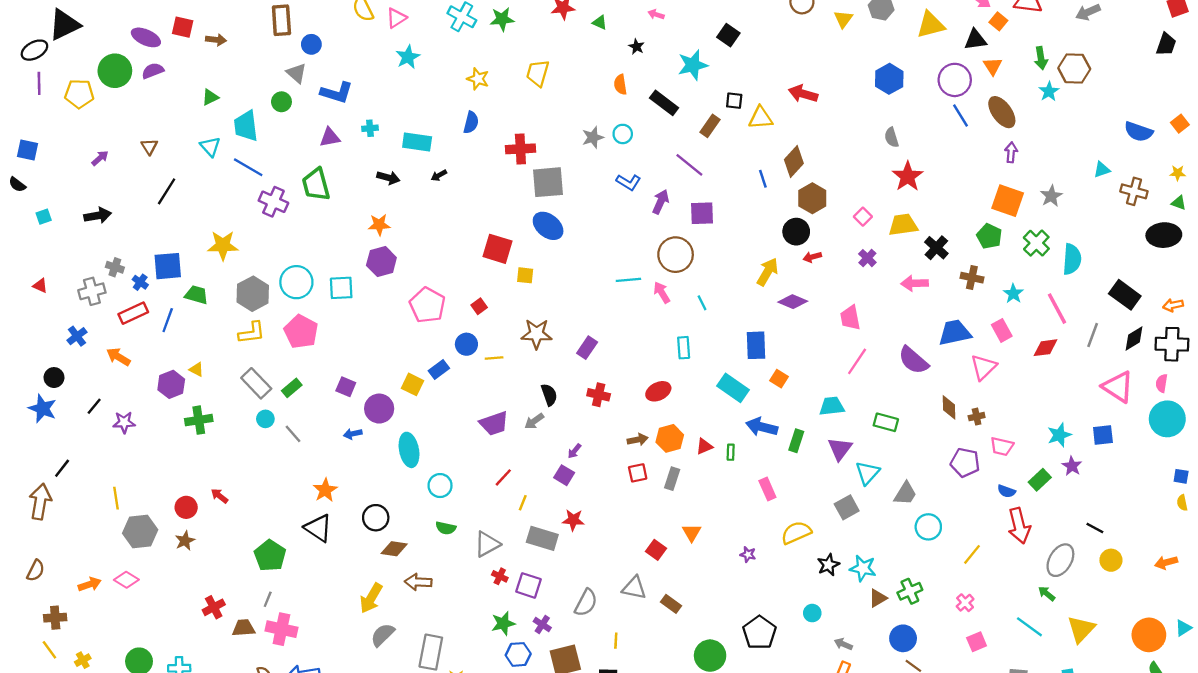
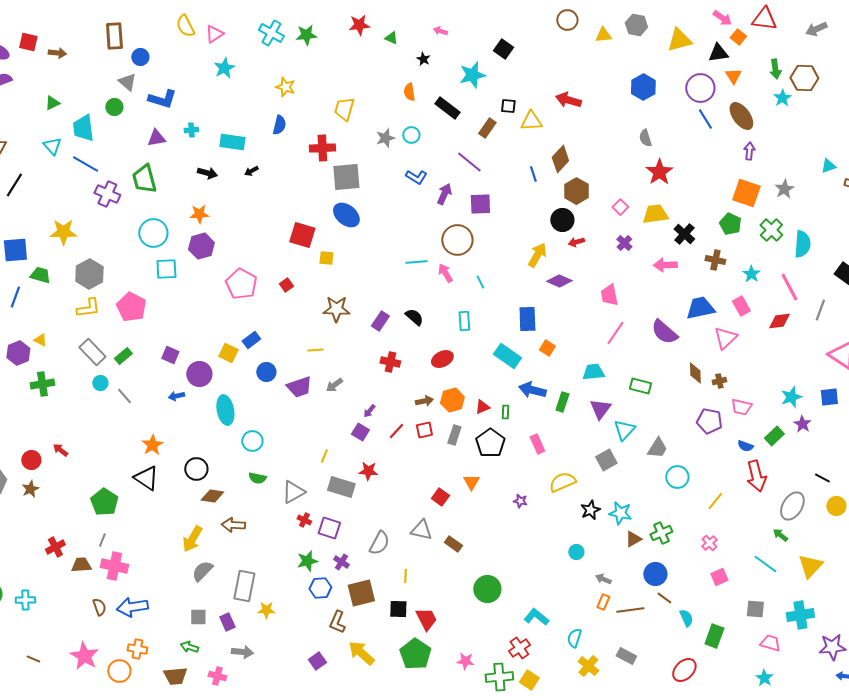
yellow triangle: (843, 19) -> (603, 35), turned 48
yellow trapezoid: (538, 73) -> (344, 109), moved
cyan circle: (296, 282) -> (153, 233), moved
blue circle: (466, 344) -> (266, 372), moved
yellow line: (494, 358) -> (315, 350), moved
black semicircle: (549, 395) -> (414, 317), moved, turned -30
red line: (503, 477) -> (396, 431), moved
black pentagon: (759, 633) -> (490, 443), moved

